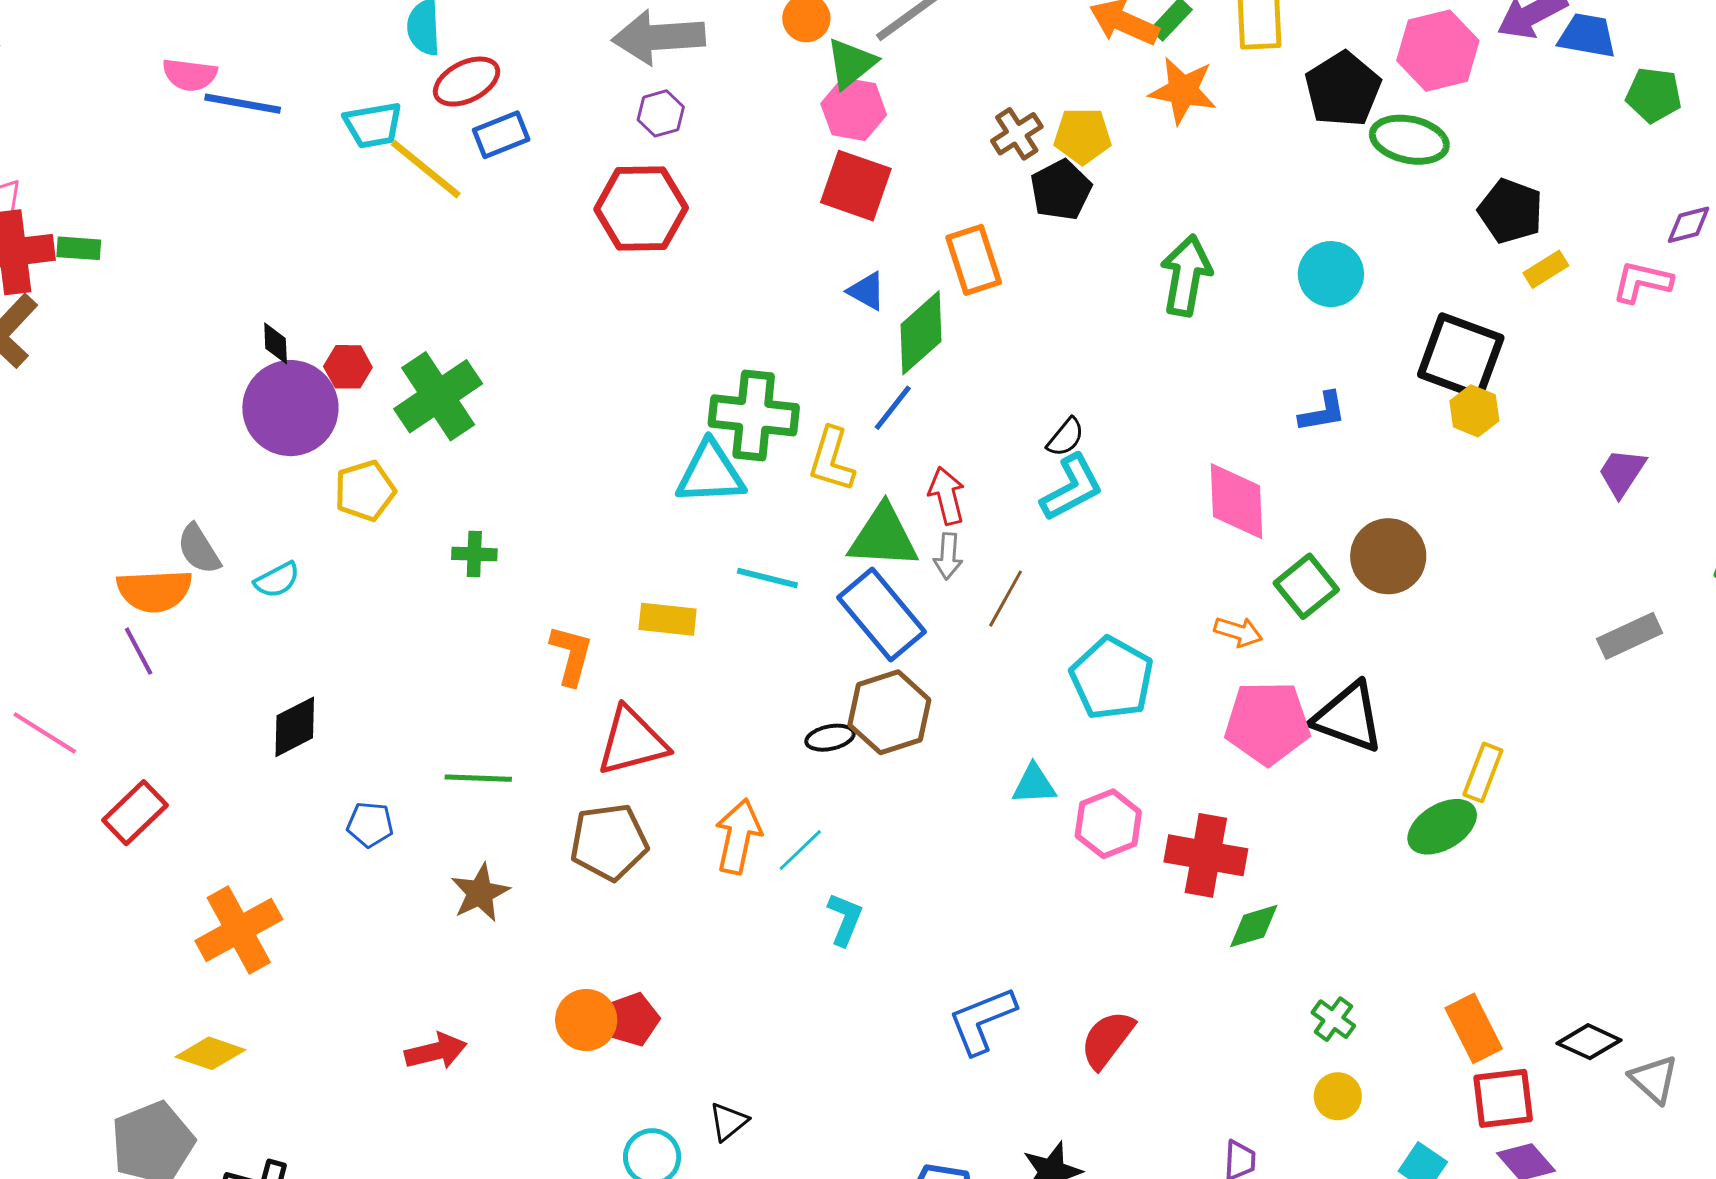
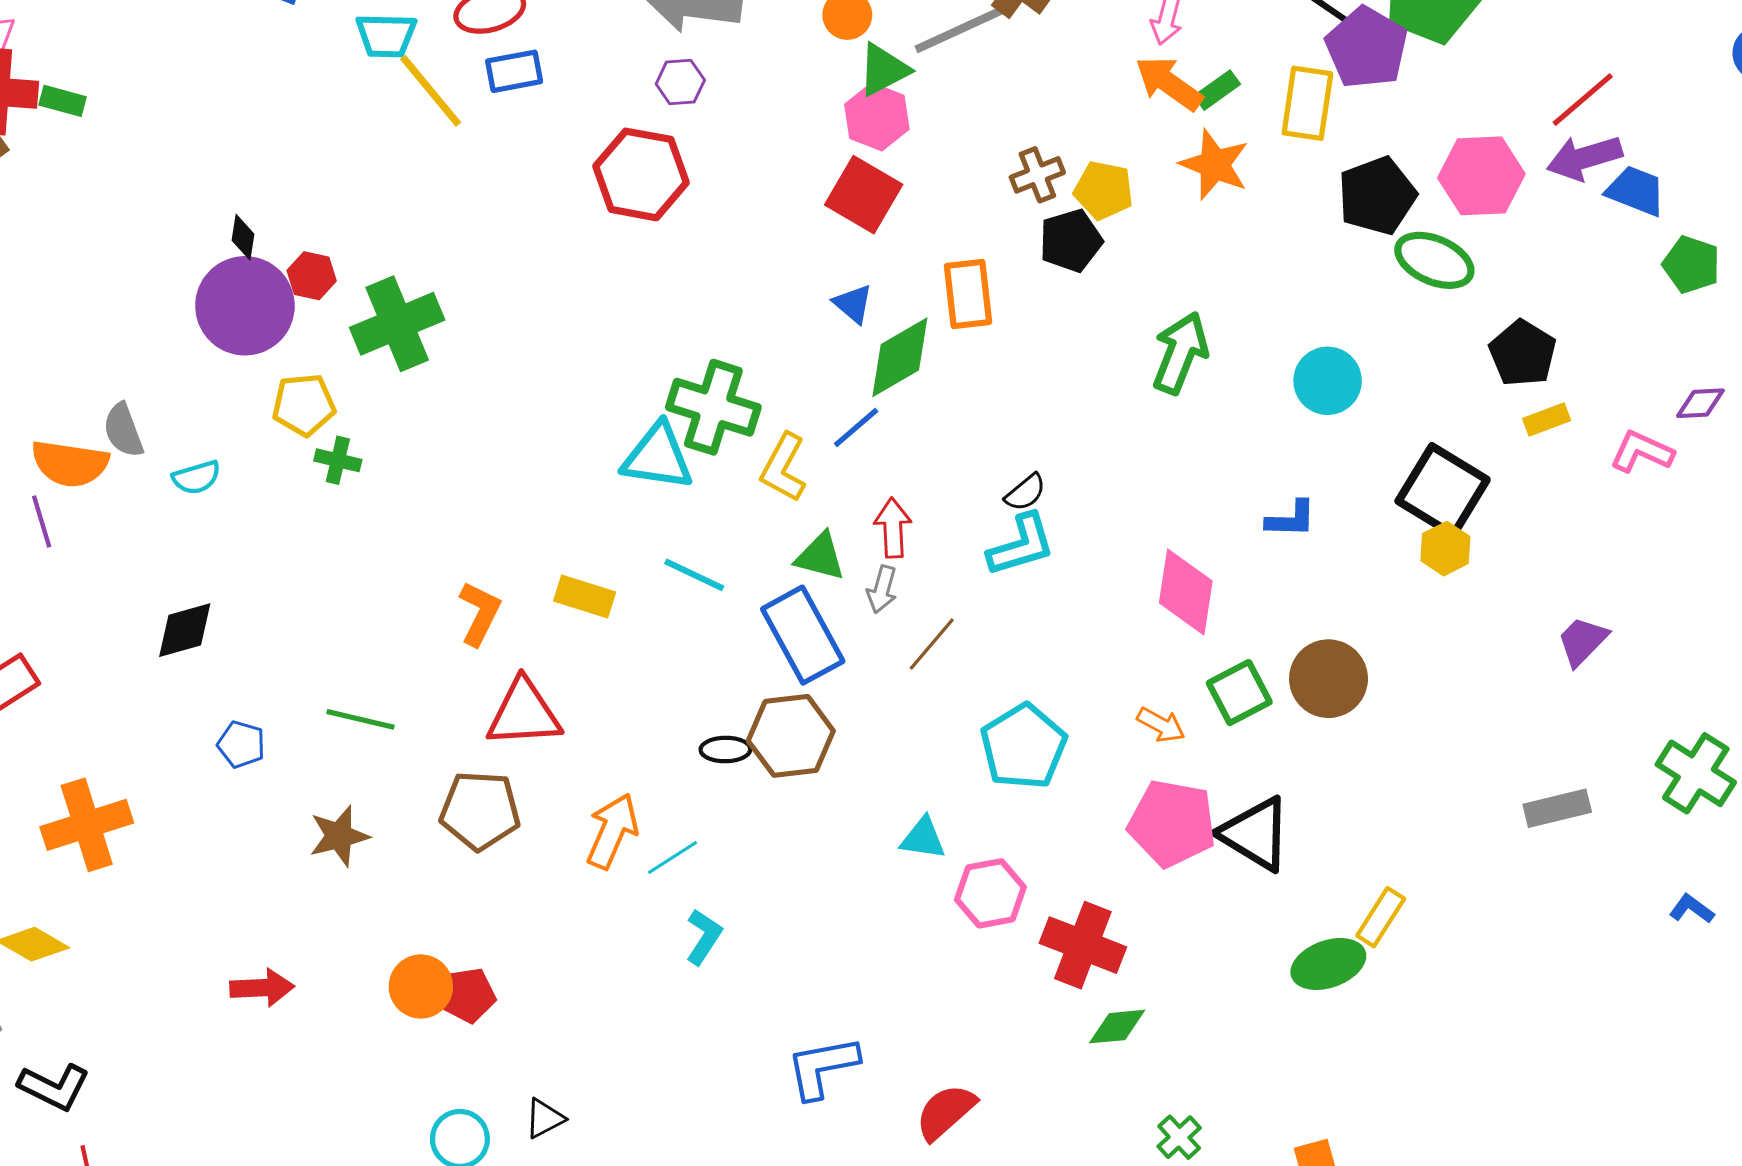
green triangle: (883, 537) -> (820, 557), size x0.7
green cross: (474, 554) -> (338, 460), moved

